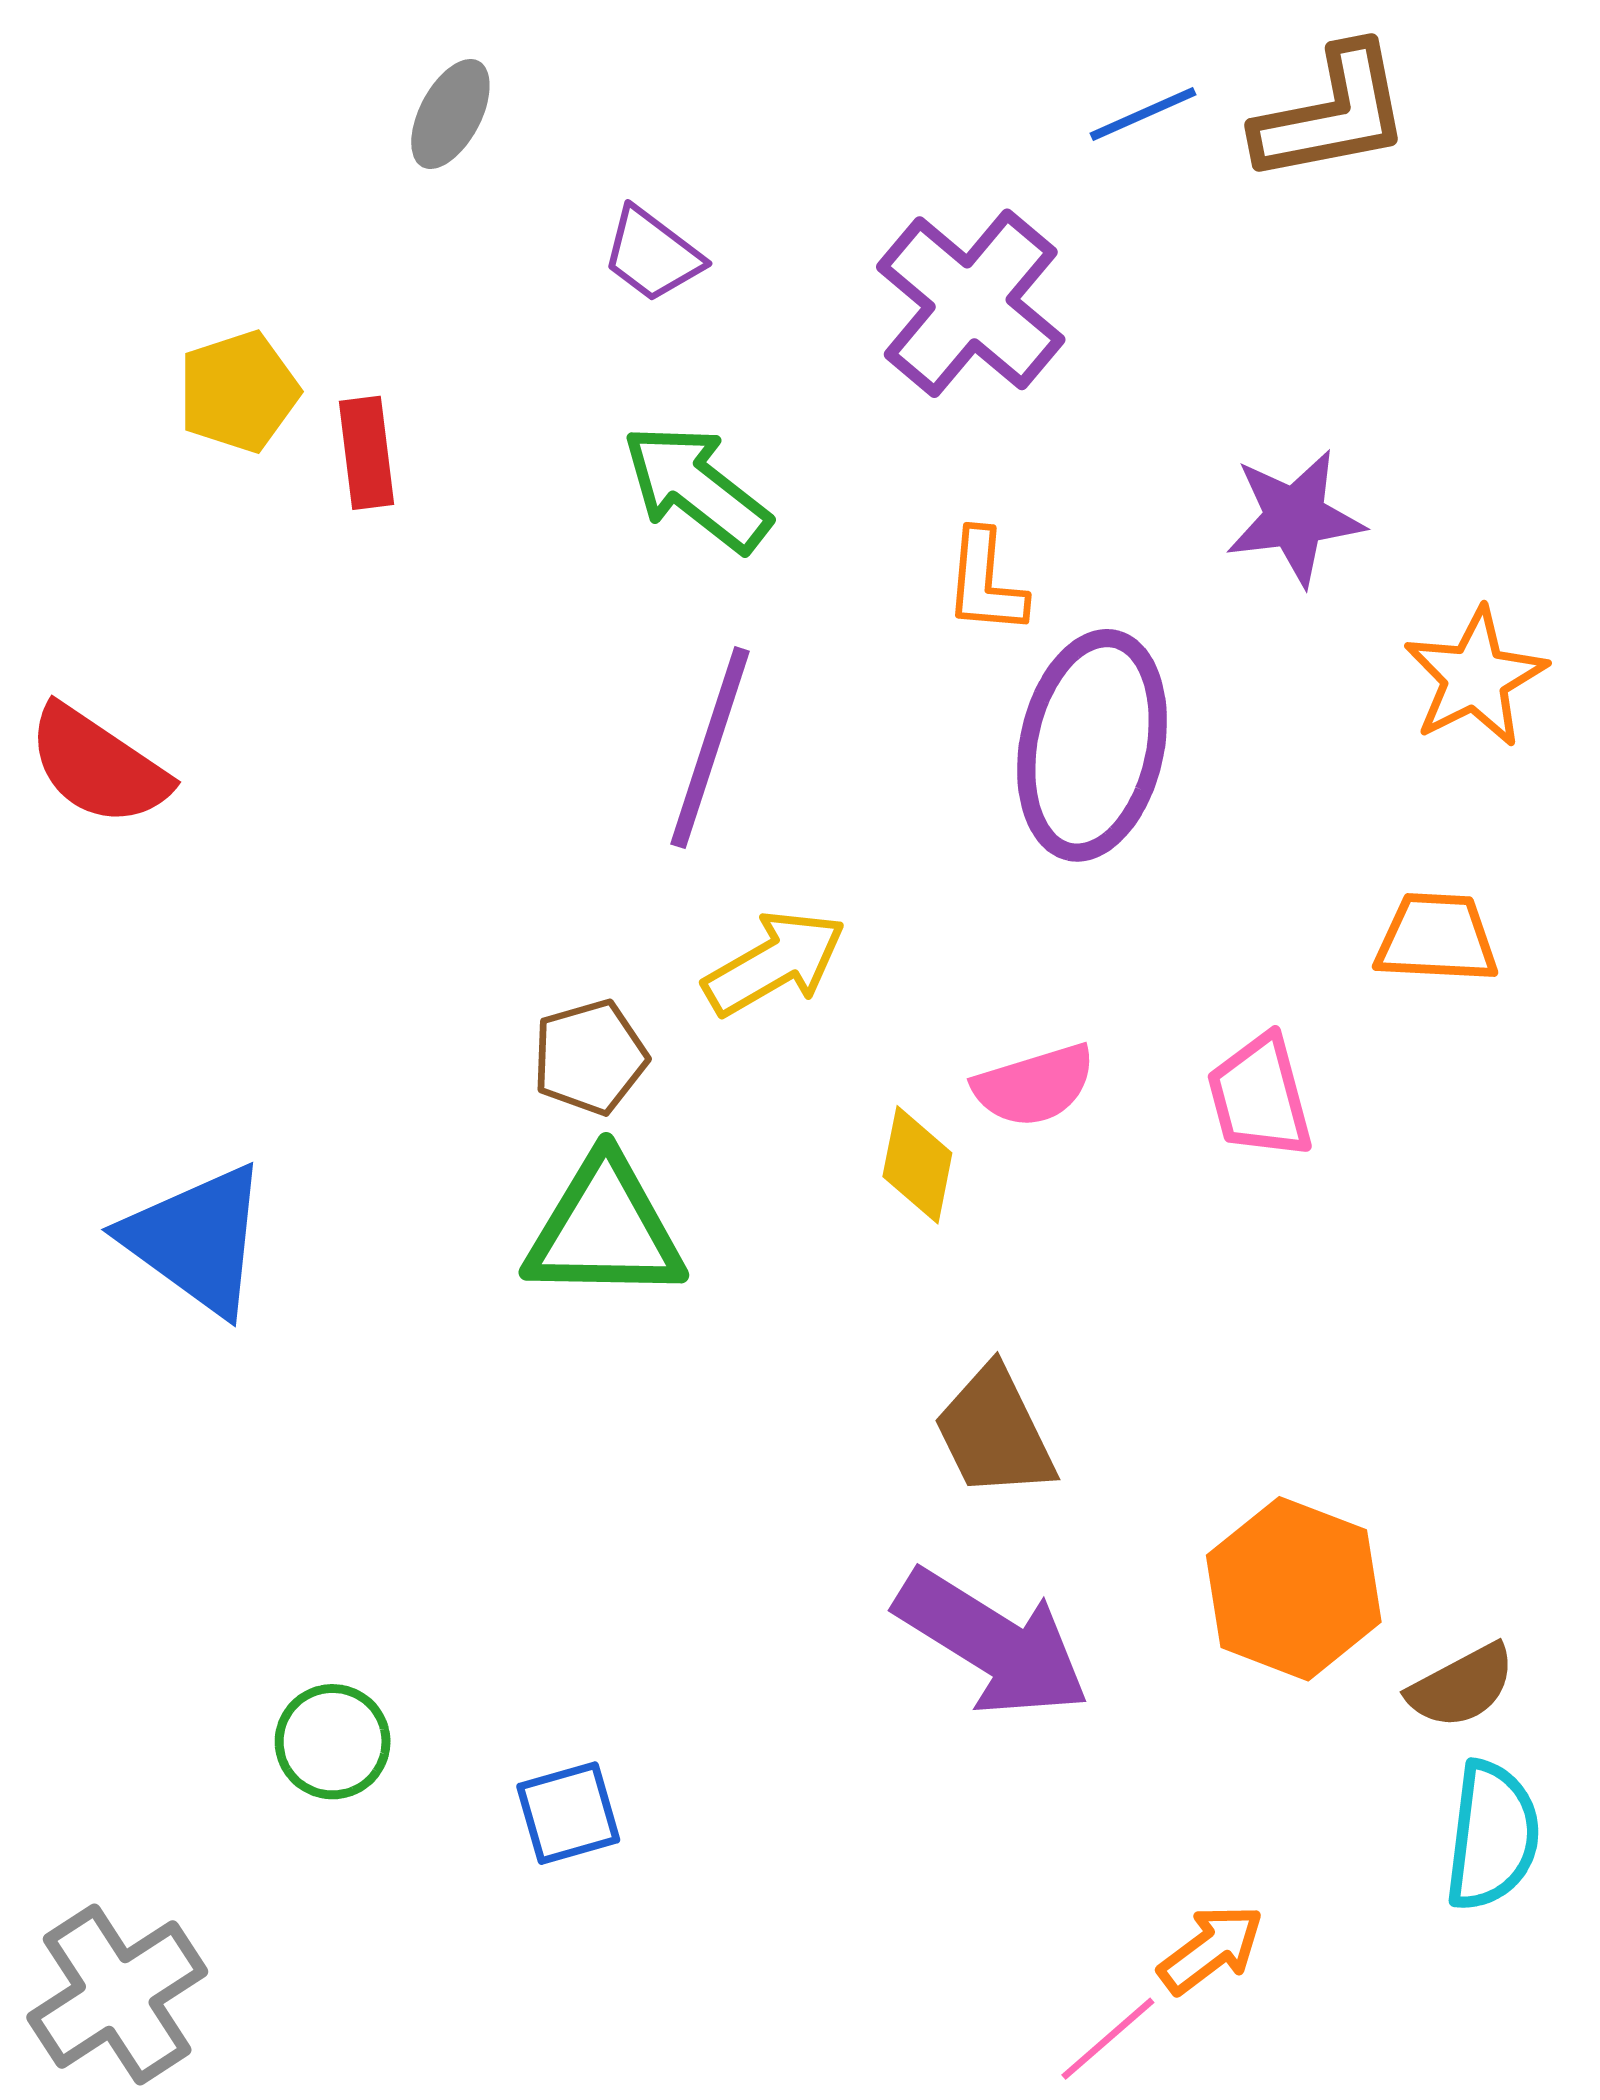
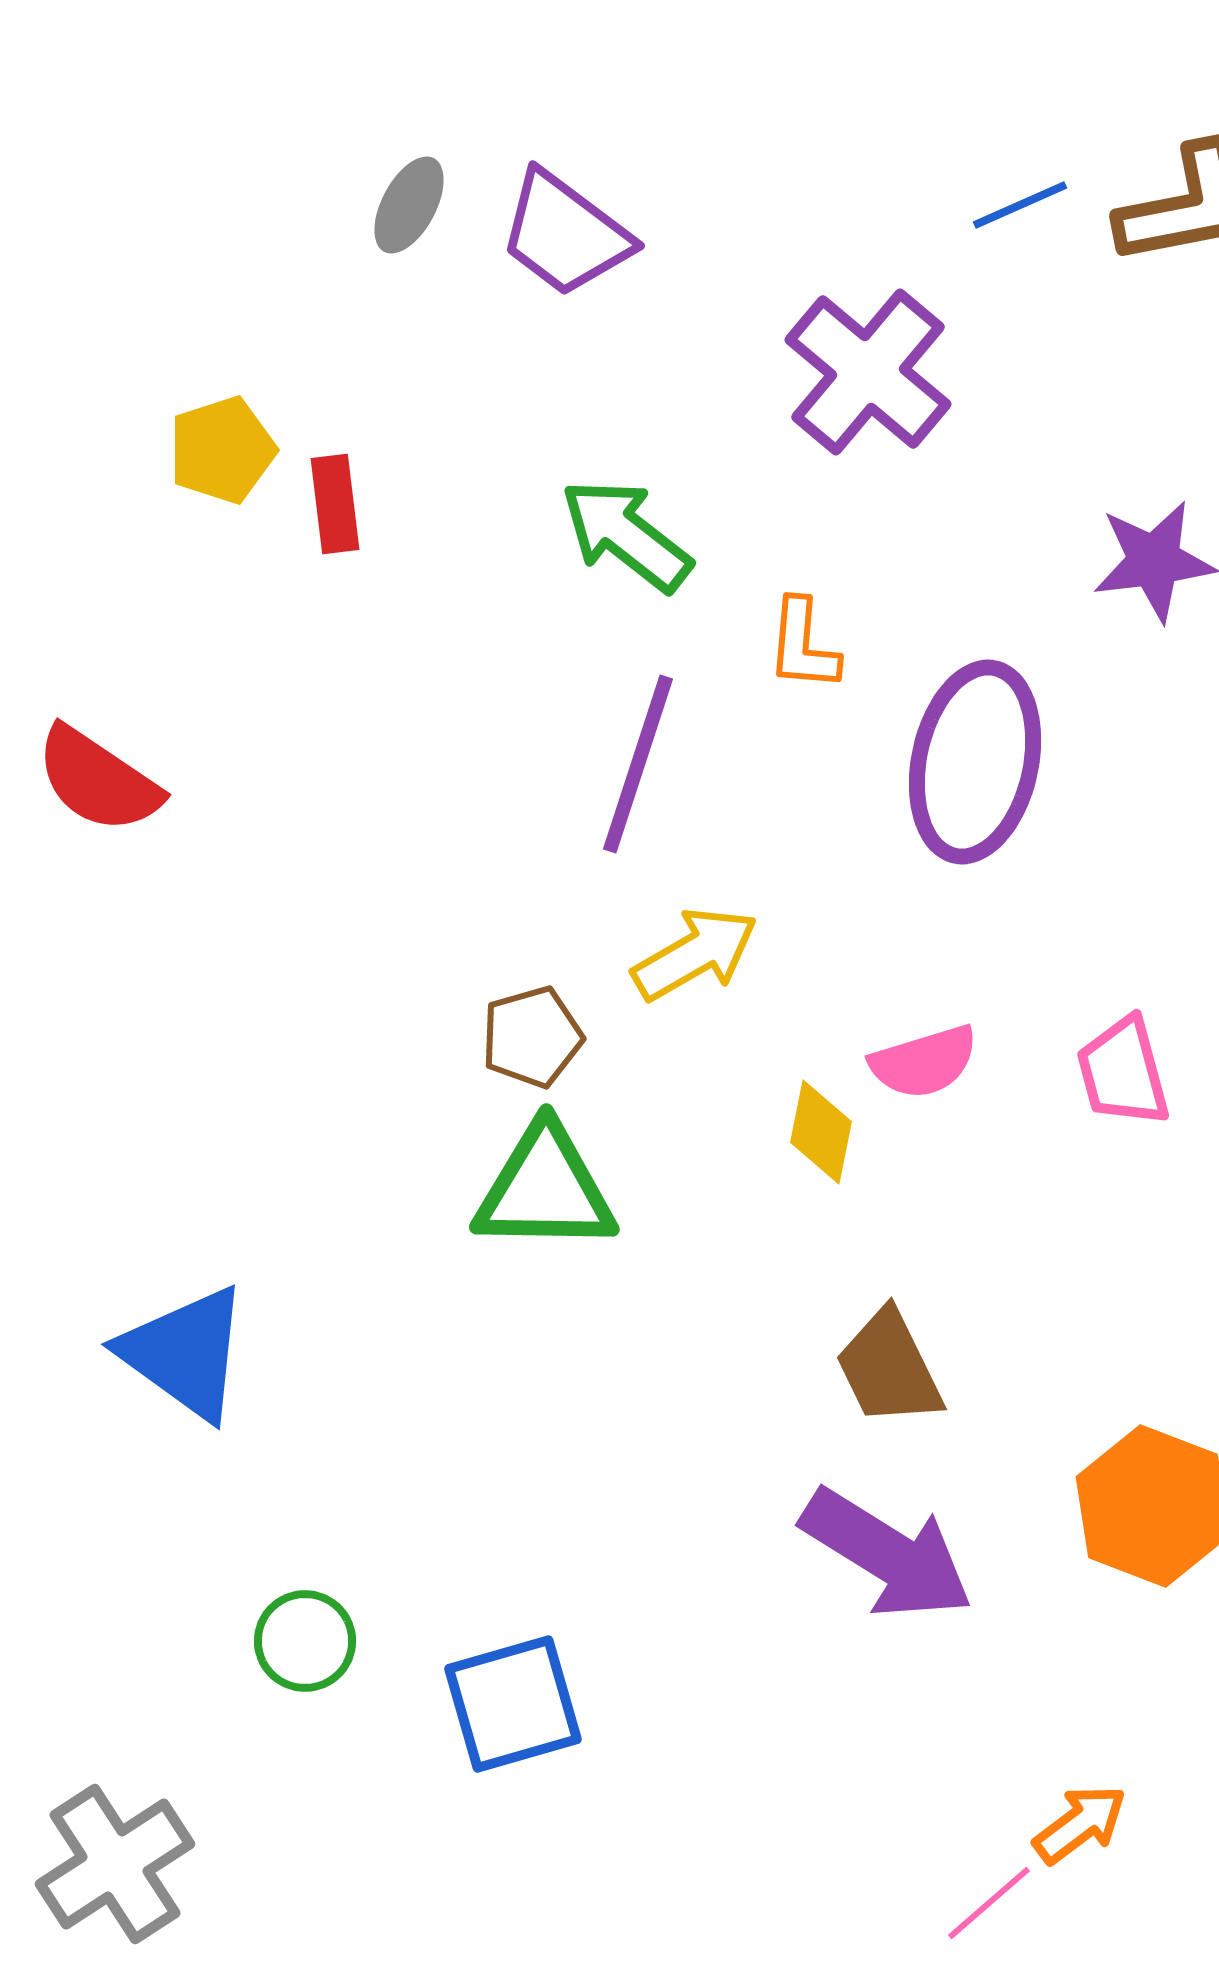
purple trapezoid: (652, 255) -> (565, 234), moved, size x1.5
orange L-shape: (985, 582) -> (803, 645), moved
blue triangle: (197, 1240) -> (185, 1353), moved
blue square: (568, 1813) -> (513, 1704), size x1.5

